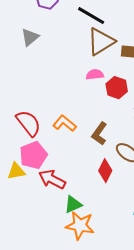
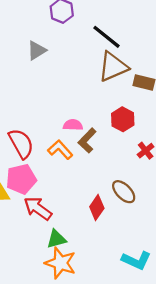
pink semicircle: (95, 75) -> (73, 125), moved
brown L-shape: (99, 134) -> (87, 140), moved

